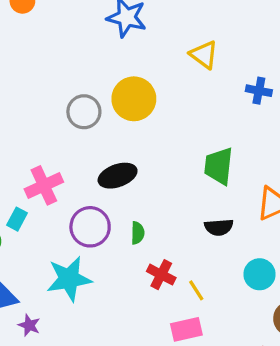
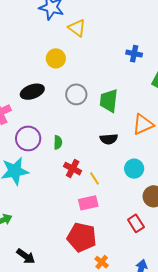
yellow triangle: (204, 55) -> (77, 28), moved
yellow circle: (134, 99) -> (56, 58), size x0.7
gray circle: (84, 112) -> (76, 94), moved
black ellipse: (118, 176) -> (32, 92), moved

